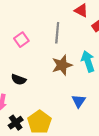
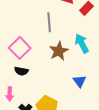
pink square: (21, 40) -> (20, 48), moved, size x1.5

